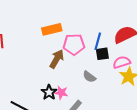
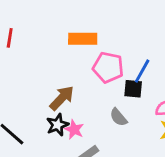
black square: (102, 54) -> (133, 89), moved
brown arrow: (57, 59) -> (62, 98), moved

